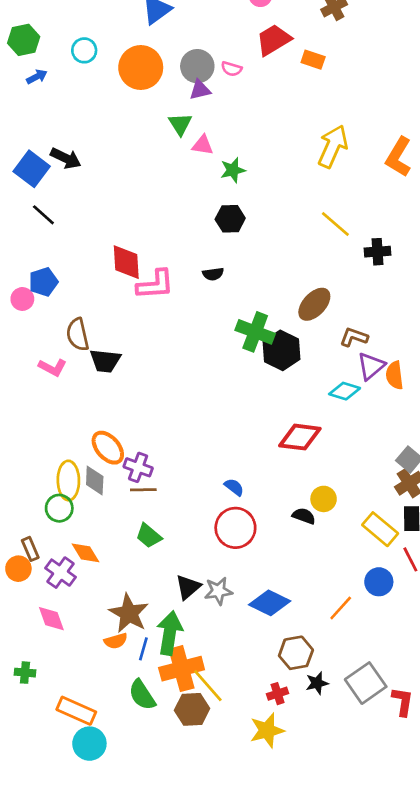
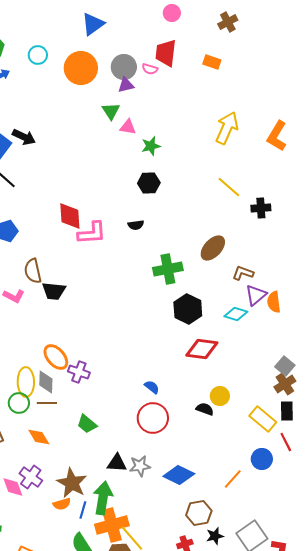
red trapezoid: (274, 40) -> (166, 53), moved, turned -52
green cross: (255, 332) -> (168, 269), turned -32
black hexagon: (281, 350) -> (188, 309), moved
brown line: (143, 490) -> (47, 403), moved
purple cross: (61, 573) -> (31, 477), moved
black triangle: (188, 587) -> (117, 463), turned 45

